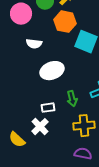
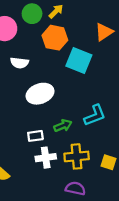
green arrow: (72, 99) -> (63, 126), turned -98
white cross: (40, 127) -> (46, 158), moved, turned 36

